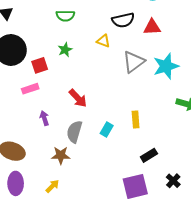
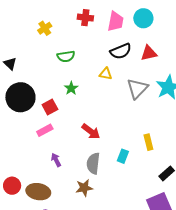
purple arrow: (44, 118) -> (56, 160), moved

